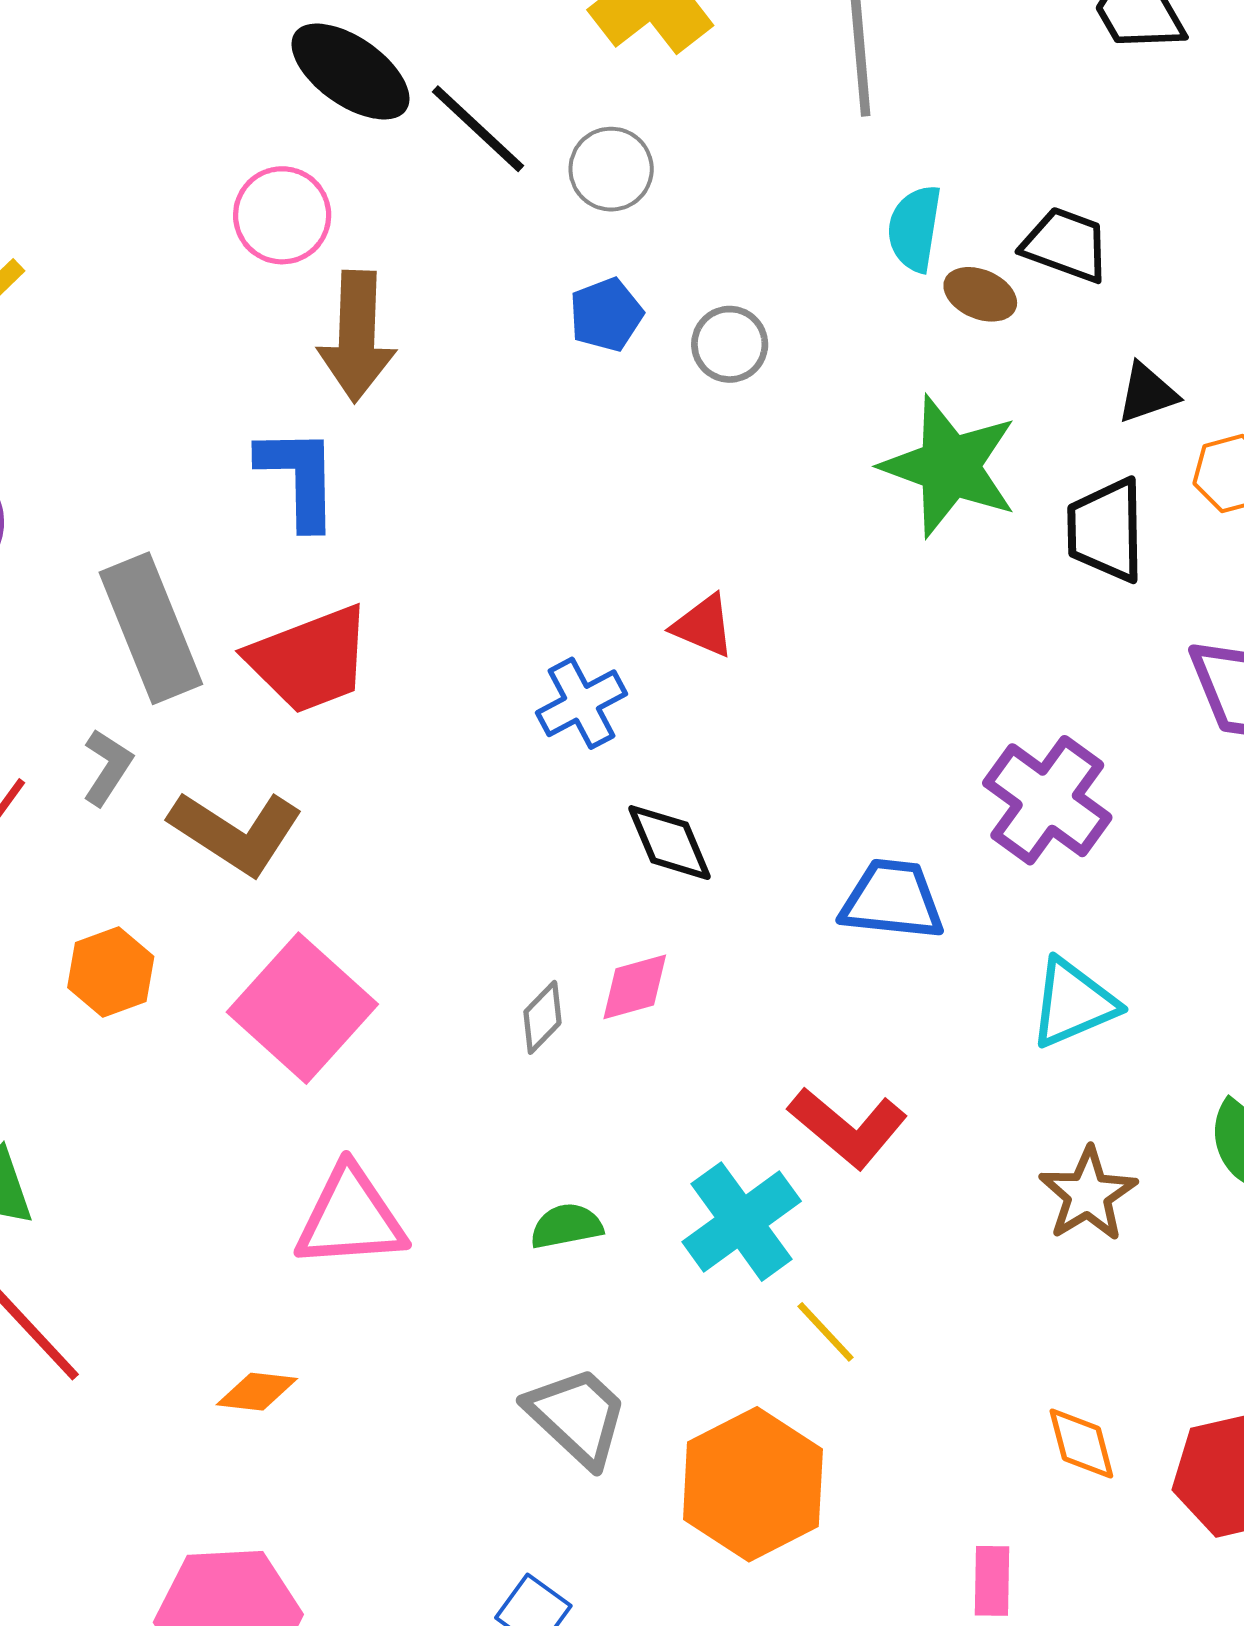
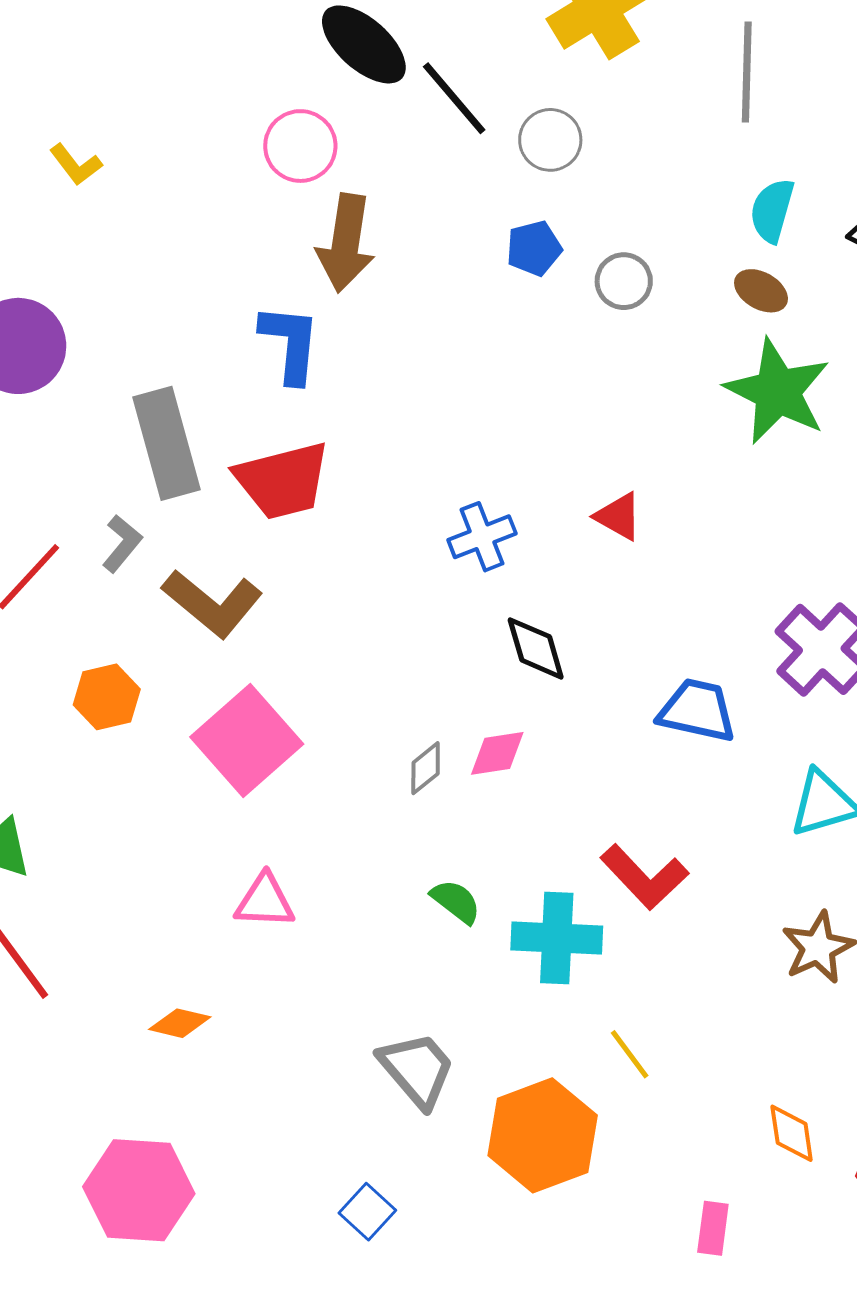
brown ellipse: (980, 294) -> (761, 291), moved
red triangle: (703, 626) -> (618, 516), moved
pink triangle: (351, 1217) -> (265, 901), size x0.7
cyan cross: (742, 1222) -> (557, 938), turned 32
green semicircle: (566, 1226) -> (456, 901), moved, turned 42
yellow line: (825, 1332) -> (630, 1054), moved

